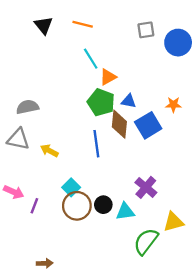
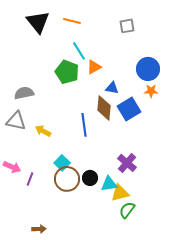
black triangle: (44, 25) -> (38, 22), size x1.4
blue circle: (178, 43) -> (148, 69), moved
green pentagon: (101, 102) -> (67, 72), moved
yellow triangle: (173, 222) -> (120, 193), moved
green semicircle: (146, 241) -> (127, 210), size x0.7

